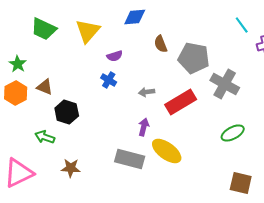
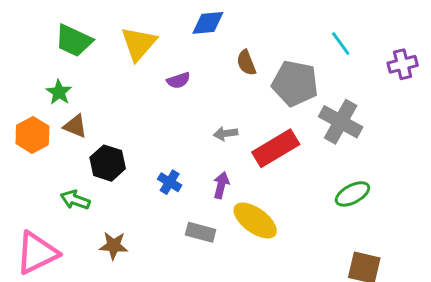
cyan line: (242, 25) -> (341, 44), moved
green star: (18, 64) -> (59, 92), moved
blue cross: (109, 80) -> (170, 182), moved
gray rectangle: (130, 159) -> (201, 232), size x0.7

